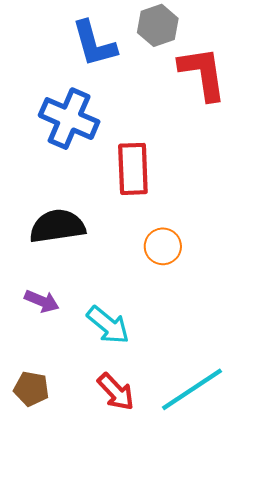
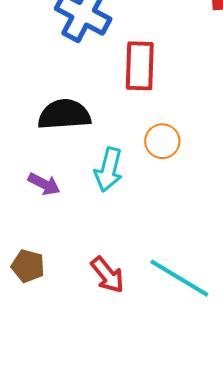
cyan arrow: (108, 325) -> (109, 170), moved, turned 60
cyan line: (192, 389) -> (179, 278), turned 60

